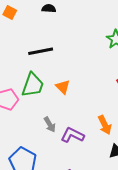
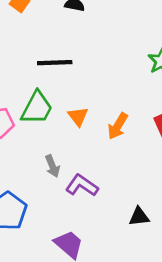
orange arrow: (105, 125) -> (118, 126), moved, turned 48

